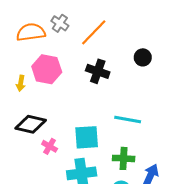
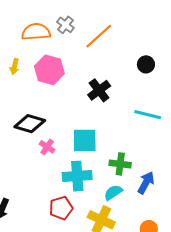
black cross: (98, 71) -> (99, 90), moved, turned 30
yellow arrow: (21, 83) -> (15, 67), moved
cyan line: (128, 119) -> (148, 115), moved

